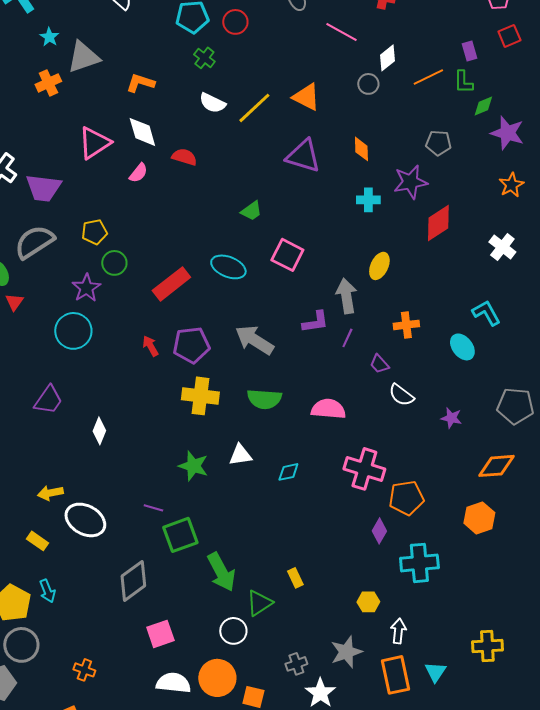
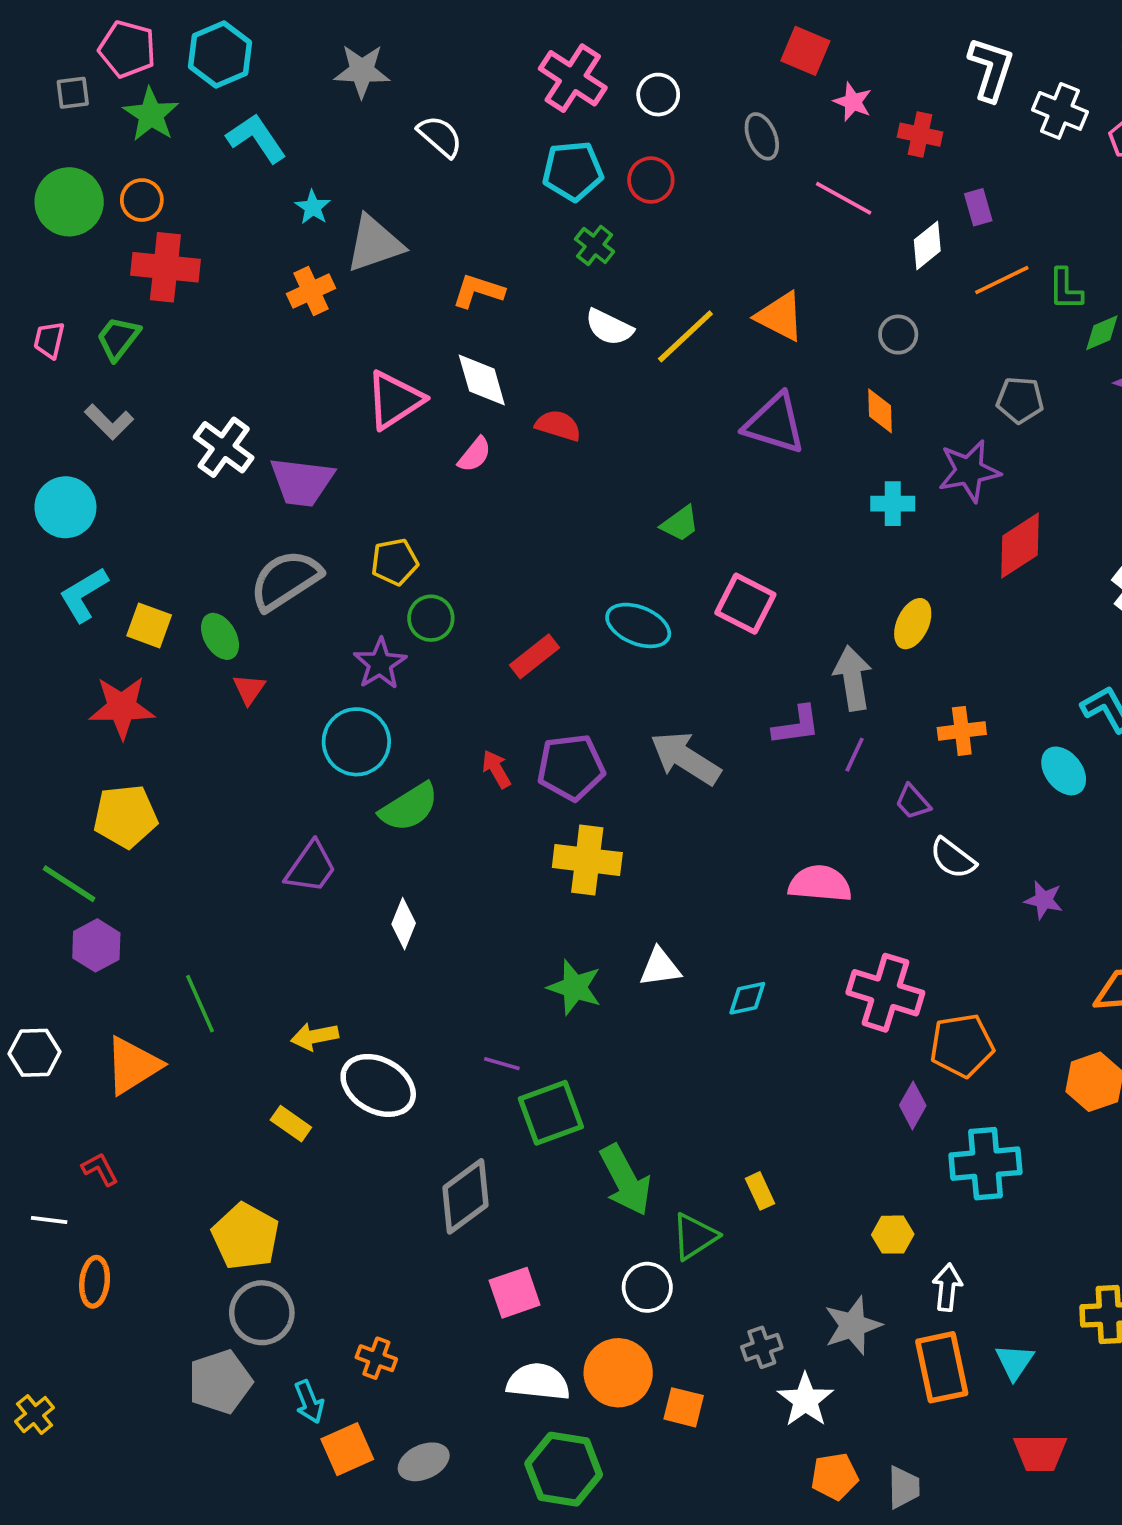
purple rectangle: (469, 51) -> (978, 207), moved
gray circle: (368, 84) -> (898, 335), moved
red rectangle: (171, 284) -> (535, 656), size x0.7
green semicircle: (264, 399) -> (409, 807), moved, turned -36
cyan arrow: (47, 591) -> (309, 1402), moved

